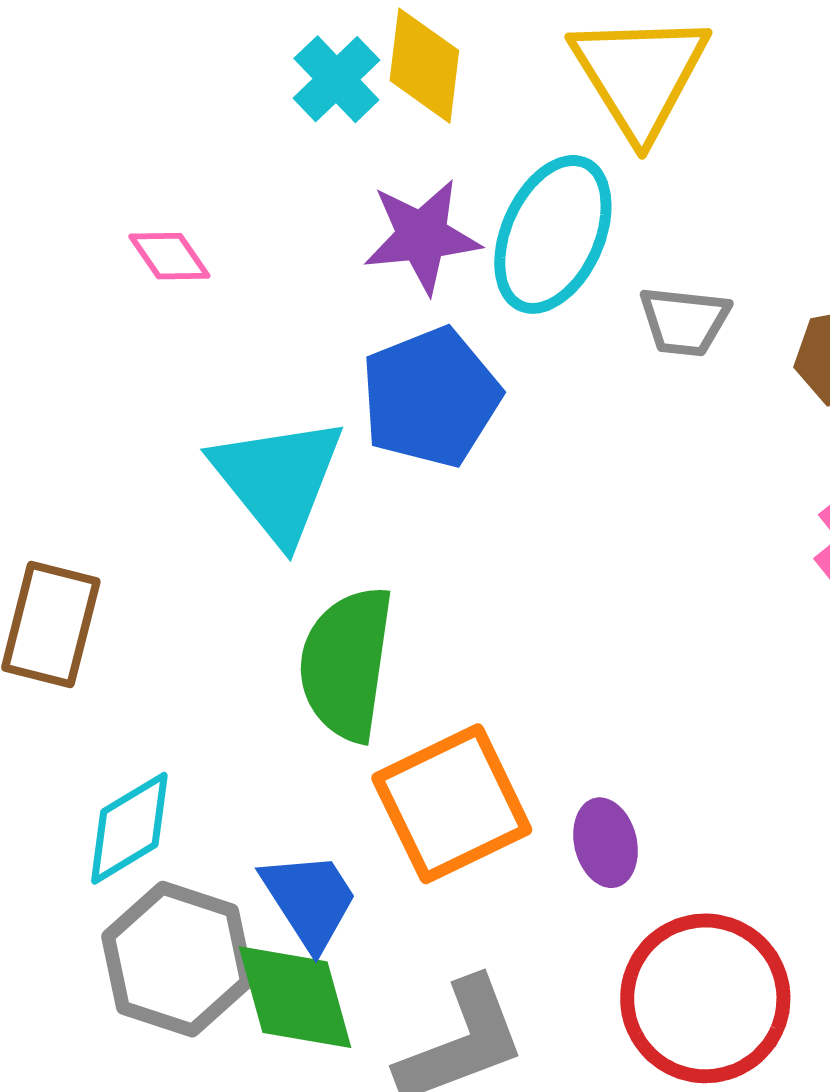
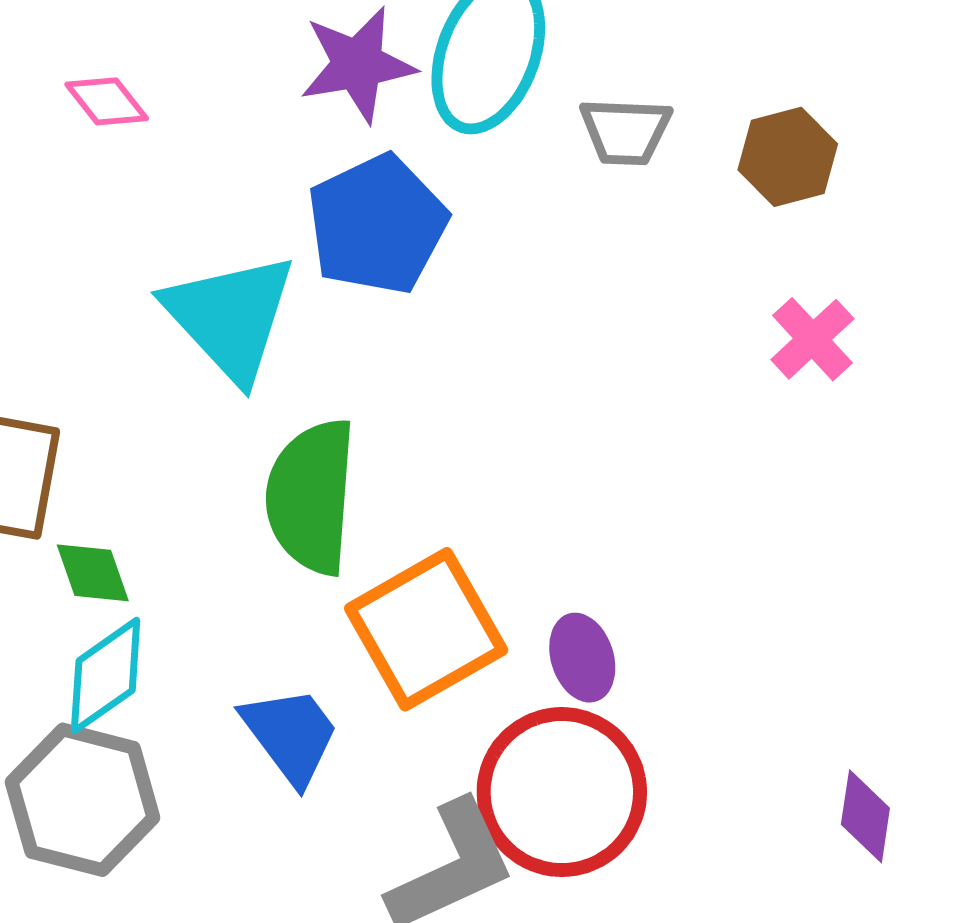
gray hexagon: (177, 959) -> (83, 800), moved
green diamond: (295, 997) -> (93, 573), moved, size x0.6
red circle: (705, 998) -> (562, 792), moved

